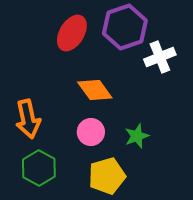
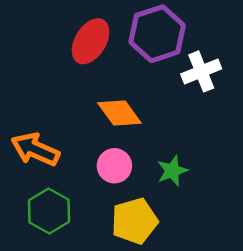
orange arrow: (28, 119) -> (35, 149), turned 126

